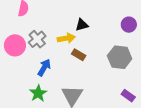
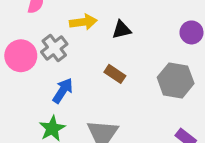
yellow arrow: (66, 38) -> (83, 22), moved

